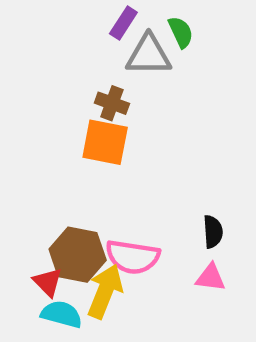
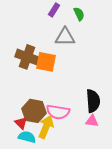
gray triangle: (149, 55) -> (65, 37), moved
brown cross: (112, 103) -> (27, 57), moved, size x1.6
black semicircle: (213, 232) -> (93, 101), size x1.6

